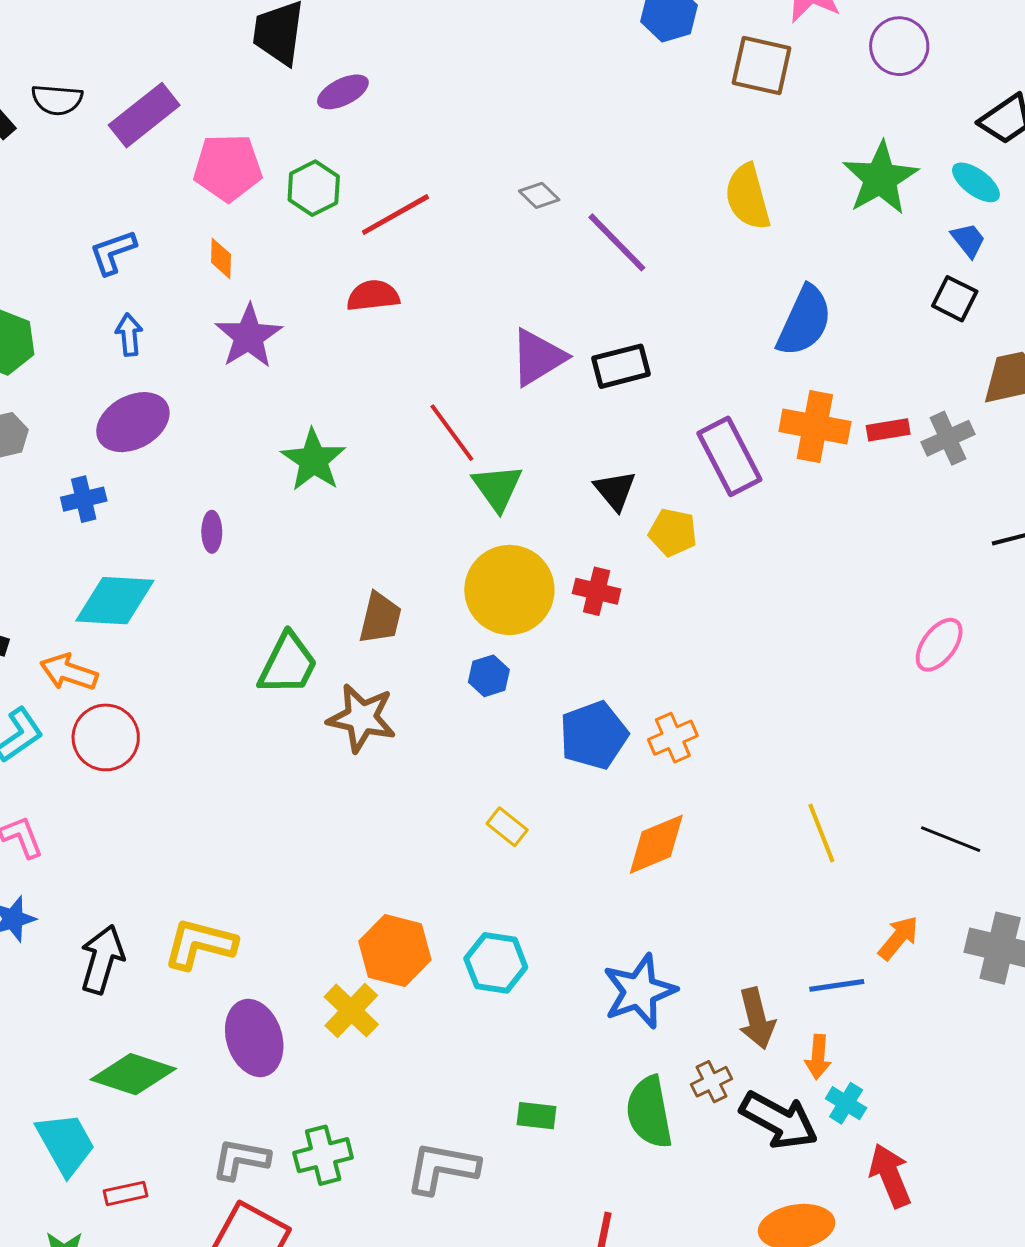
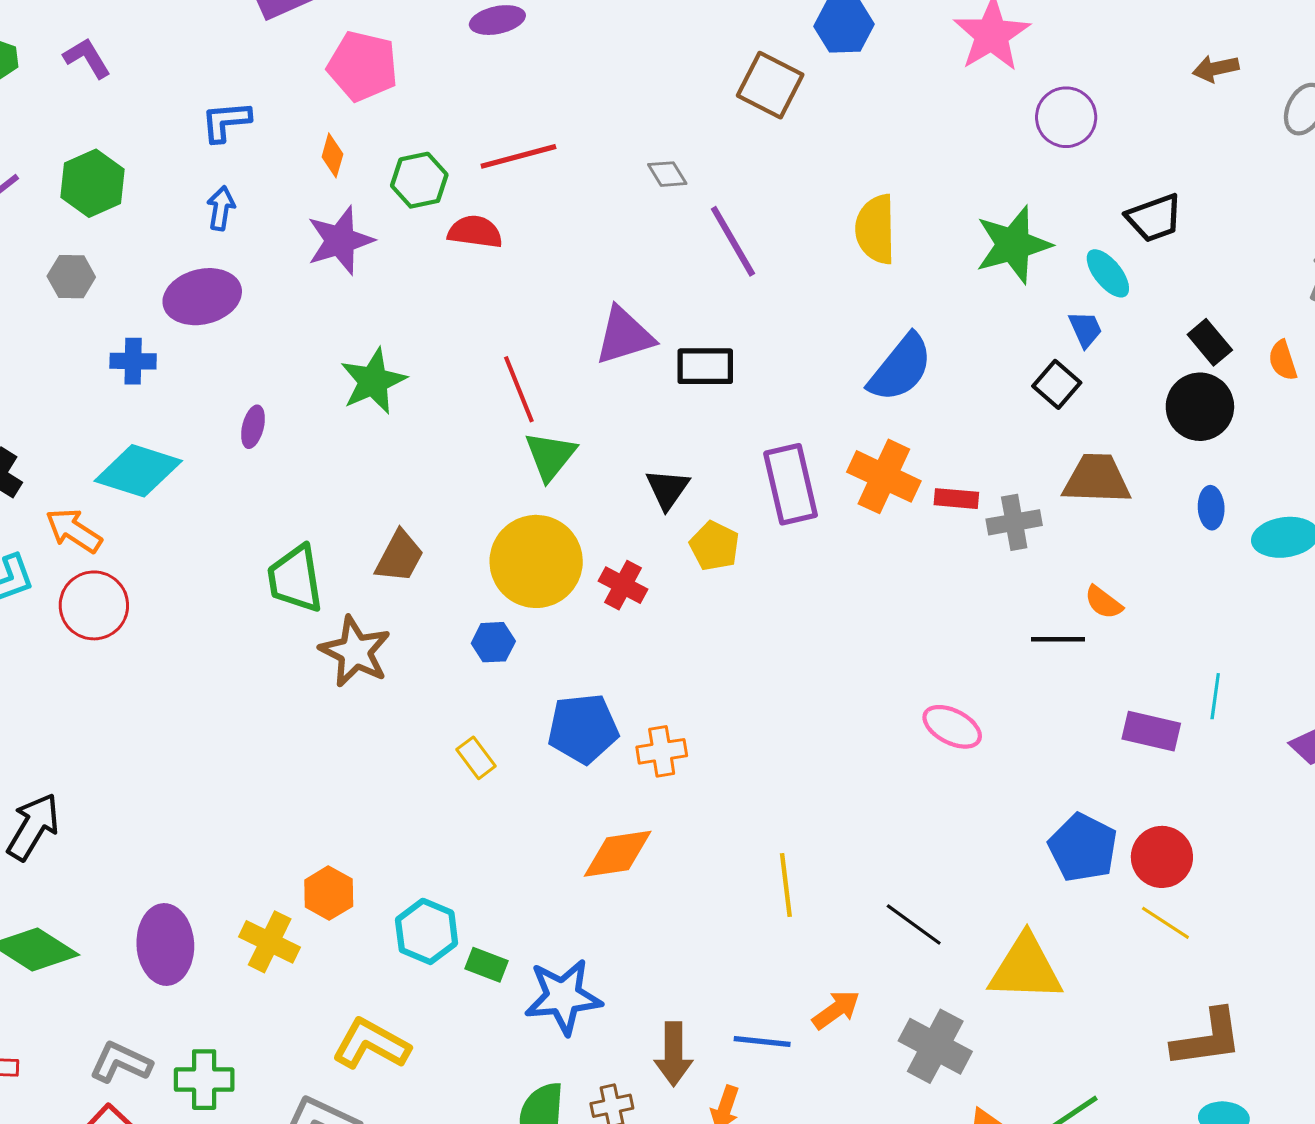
brown square: (762, 65) -> (770, 85), moved
green hexagon: (314, 188) -> (419, 180), moved
pink ellipse: (939, 645) -> (952, 727), turned 66
green trapezoid: (288, 664) -> (295, 579), turned 130
yellow rectangle: (507, 827) -> (476, 758), moved
yellow L-shape: (200, 944) -> (371, 1044), moved
orange hexagon: (395, 951) -> (329, 893), size x0.7
yellow cross: (351, 1011) -> (270, 942), turned -32
green rectangle: (537, 1116) -> (486, 965), moved

